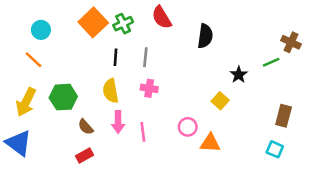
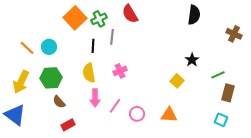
cyan circle: (41, 30) -> (49, 47), moved
black semicircle: (205, 36) -> (194, 15), moved
gray line: (145, 57) -> (112, 37), moved
green line: (271, 62) -> (218, 75), moved
pink cross: (149, 88) -> (120, 71), turned -32
brown semicircle: (86, 127) -> (59, 102), moved
pink circle: (188, 127) -> (137, 114), moved
pink line: (143, 132) -> (115, 106), turned 42

